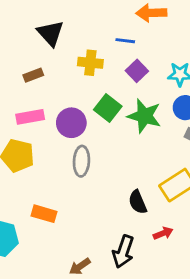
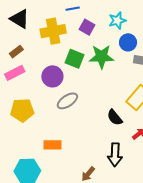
yellow cross: (90, 63) -> (53, 31), size x1.4
pink rectangle: (30, 117) -> (15, 73), moved
gray ellipse: (81, 161) -> (67, 101), turned 70

